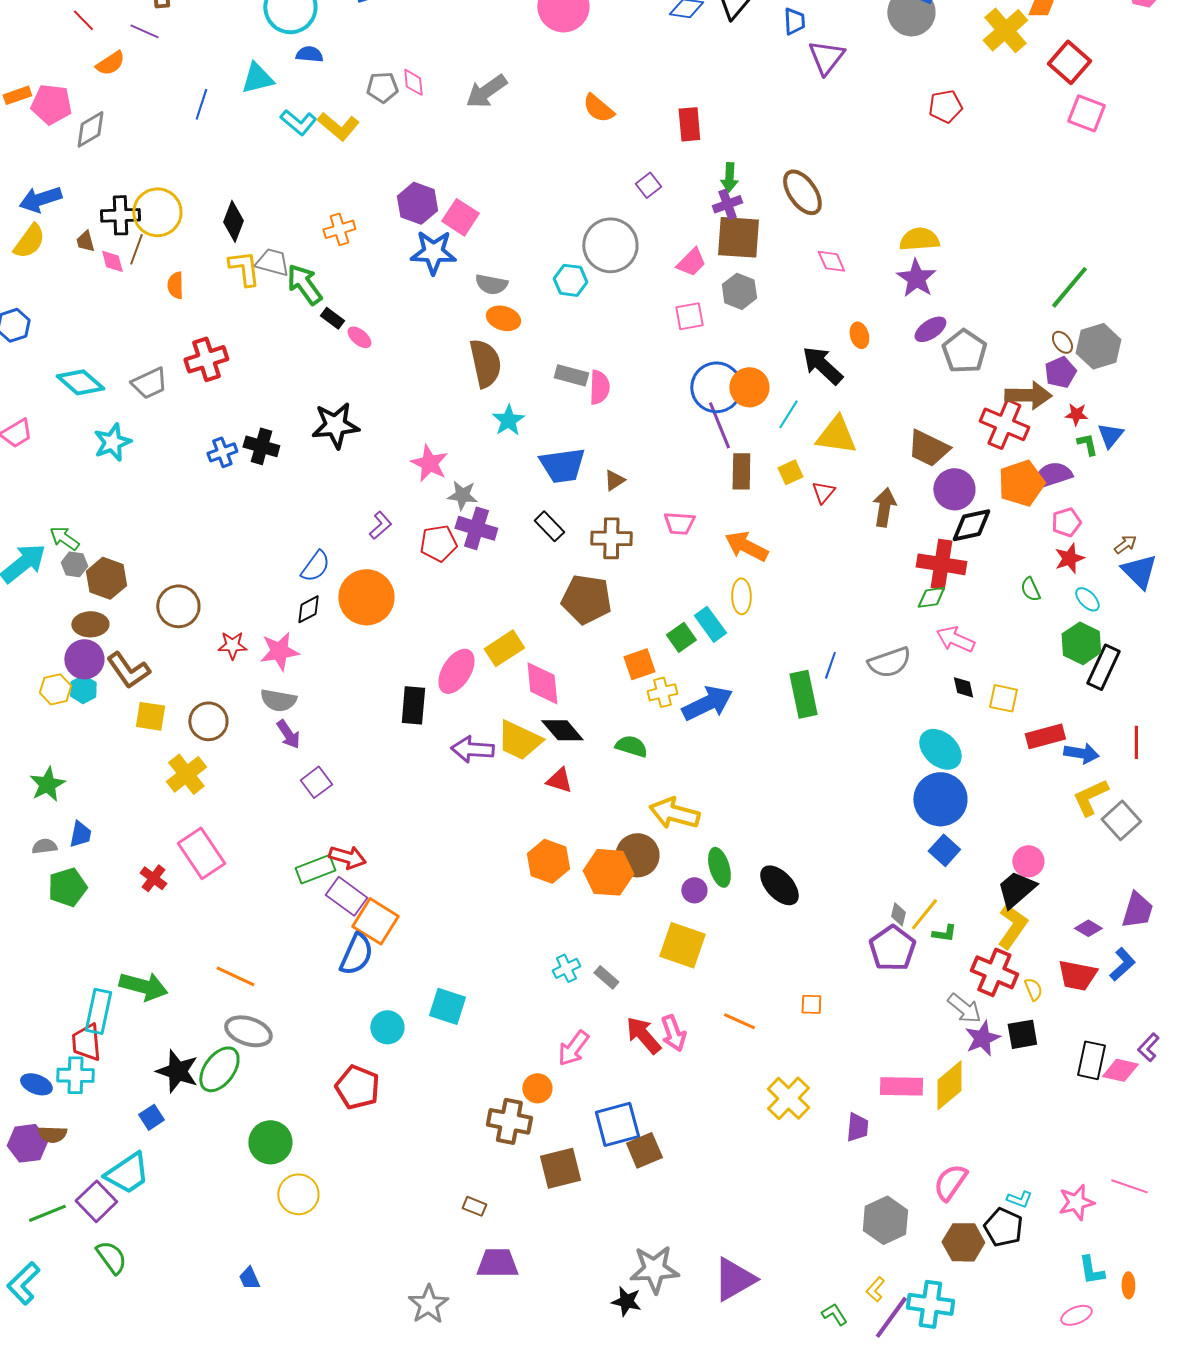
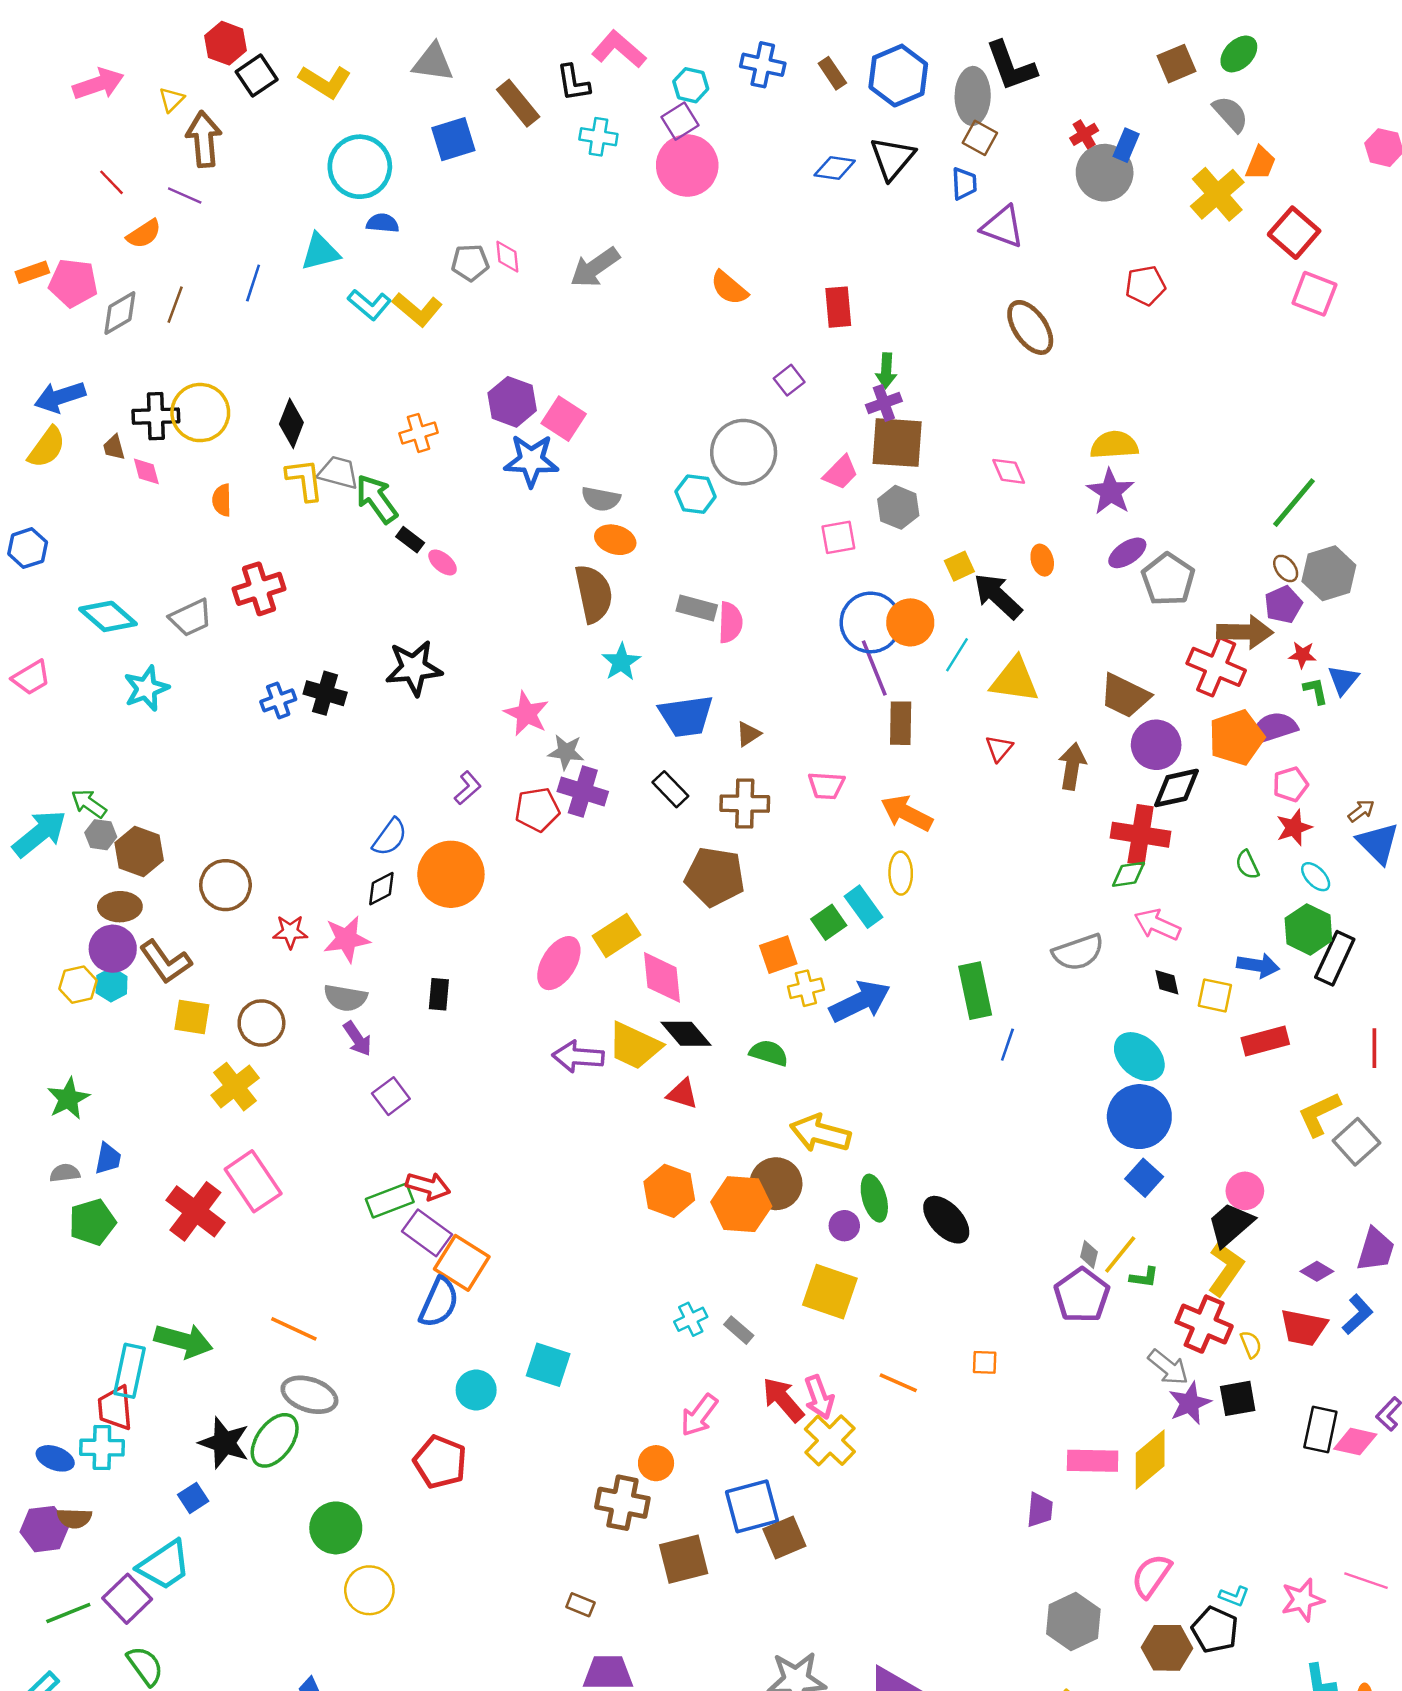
purple triangle: (826, 57) -> (1003, 227), turned -48
brown ellipse: (802, 192) -> (1030, 327), moved
brown line: (136, 249) -> (175, 305), moved
yellow square: (790, 472) -> (959, 566), moved
blue line: (830, 665) -> (1007, 1045), moved
black rectangle: (413, 705) -> (439, 994), moved, size x0.7
blue arrow: (1081, 753) -> (1258, 965), moved
red cross: (153, 878) -> (195, 1211), size x1.8
yellow cross: (788, 1098) -> (830, 1440), moved

